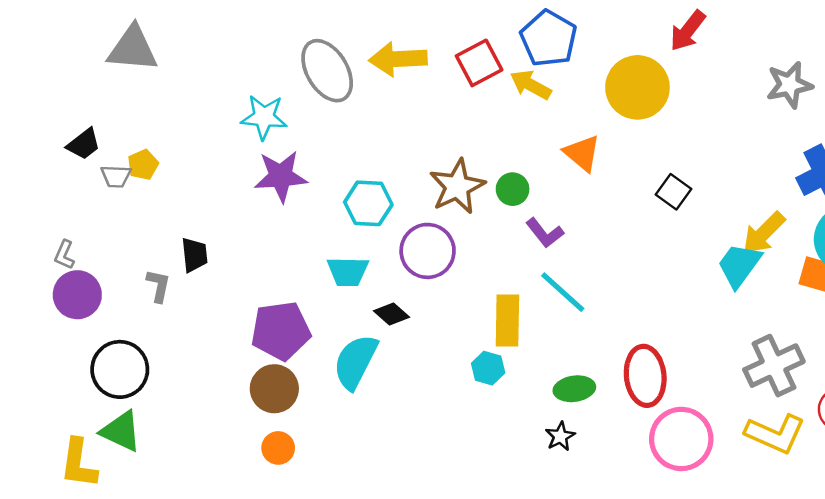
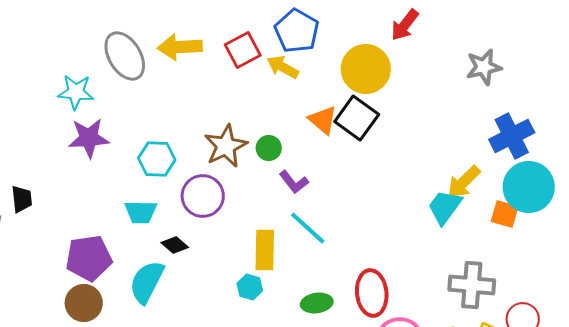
black square: (674, 192) -> (357, 118), moved, size x1.6
gray cross: (774, 366) -> (472, 285), turned 30

